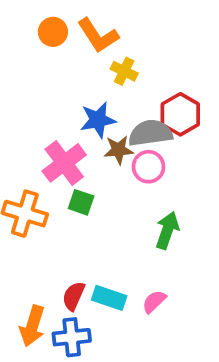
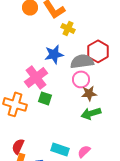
brown star: (119, 150) -> (89, 93), moved
green arrow: (167, 230) -> (91, 113), turned -126
red semicircle: (74, 296) -> (18, 146), moved

